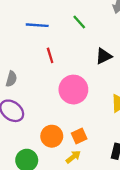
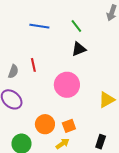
red line: (50, 55) -> (33, 65), moved
black triangle: (104, 56) -> (79, 49), moved

